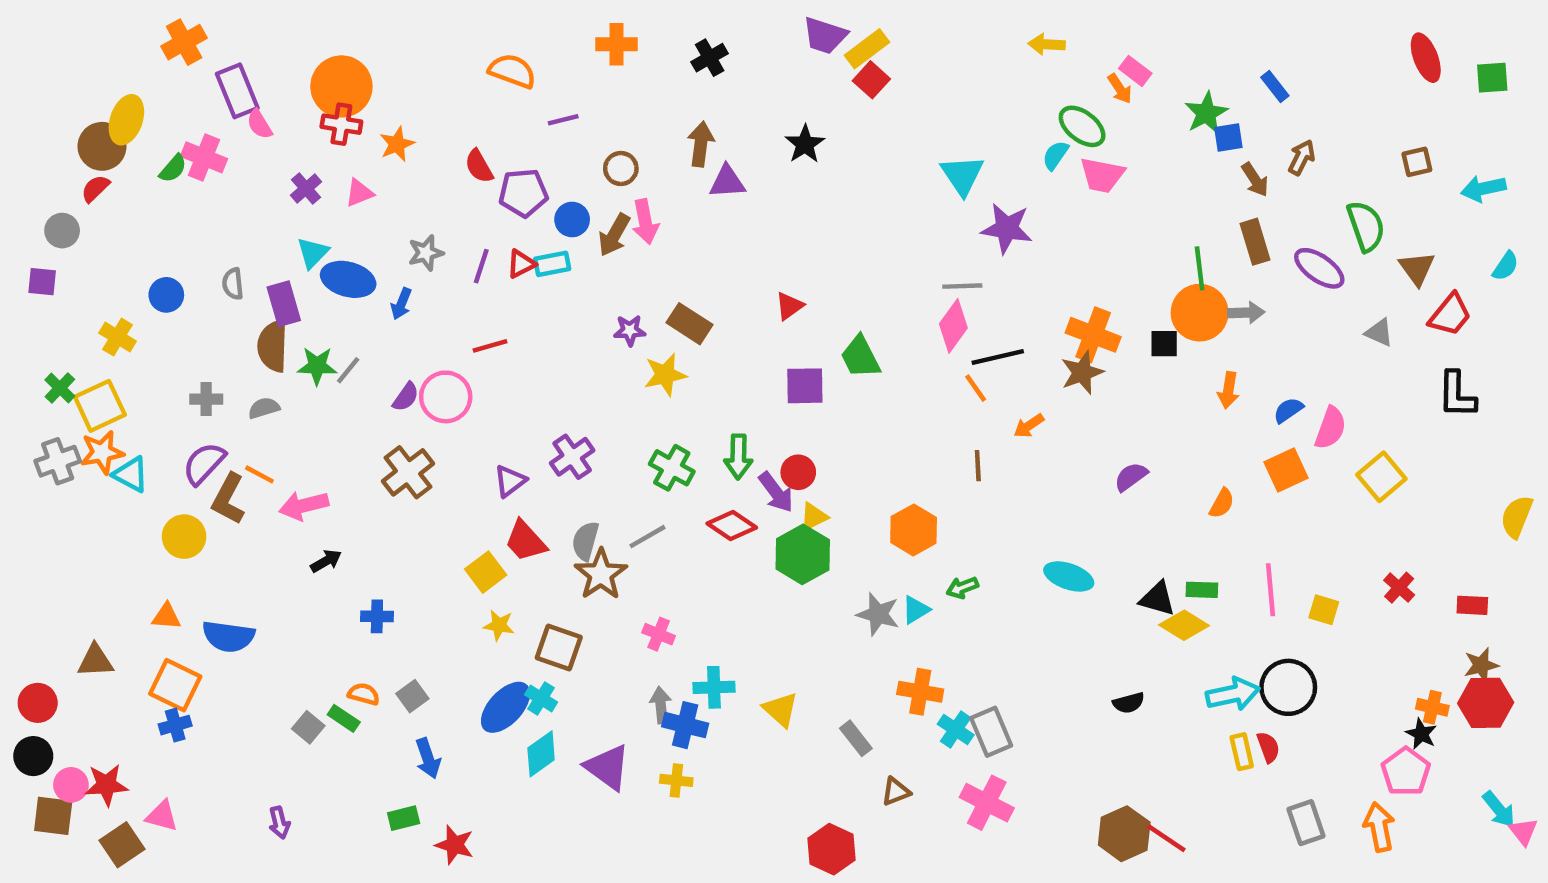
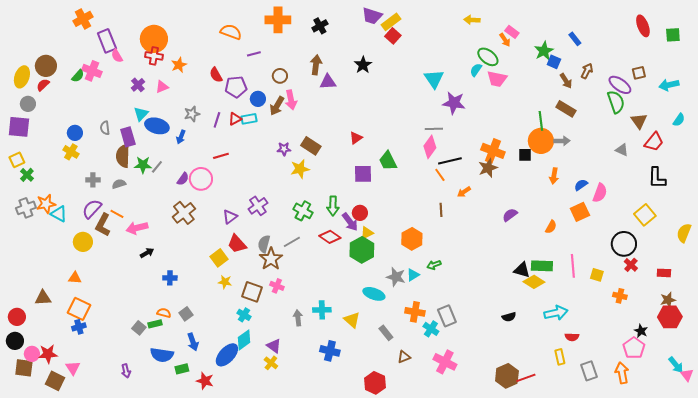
orange cross: (616, 44) -> (278, 20), size x1.4
yellow ellipse: (126, 120) -> (22, 77), moved
blue square: (1228, 137) -> (554, 62), turned 32
brown rectangle: (1255, 242) -> (566, 109), turned -42
purple ellipse: (1319, 268) -> (620, 85), moved
purple square: (42, 282) -> (19, 127), size x1.6
yellow cross: (118, 337) -> (71, 152), moved
yellow square: (100, 406) -> (17, 160), moved, size x0.7
yellow square: (1381, 477) -> (645, 215), moved
cyan ellipse: (1069, 576) -> (374, 294), moved
green rectangle: (1202, 590) -> (542, 266), size x1.5
pink cross: (659, 634) -> (277, 286), moved
blue semicircle: (228, 636) -> (162, 355), moved
black circle: (1288, 687) -> (624, 244), moved
blue ellipse: (506, 707) -> (227, 355), moved
orange cross: (1432, 707) -> (620, 296), moved
green rectangle: (344, 718) -> (155, 324), turned -48
blue cross: (685, 725) -> (330, 351), moved
gray rectangle: (991, 732) -> (447, 316), moved
red semicircle: (1268, 747) -> (572, 337), turned 112
yellow rectangle: (1242, 752) -> (560, 357), moved
purple triangle: (608, 767) -> (274, 346), size x0.7
yellow cross: (676, 780) -> (271, 363), moved, turned 32
pink triangle: (162, 816) -> (73, 368), turned 42
red line: (1166, 838) -> (526, 378), turned -54
brown square: (122, 845) -> (55, 381), turned -30

